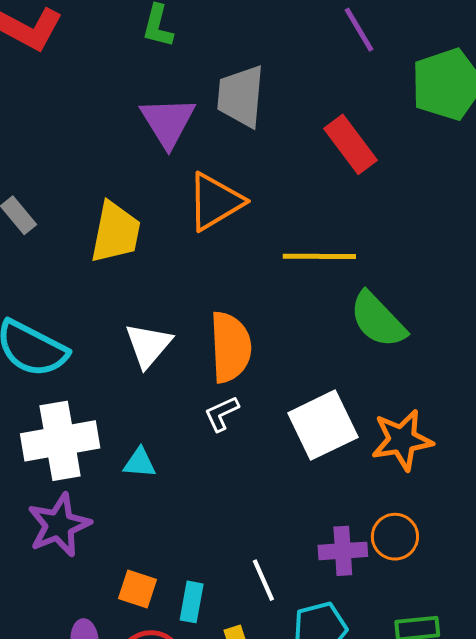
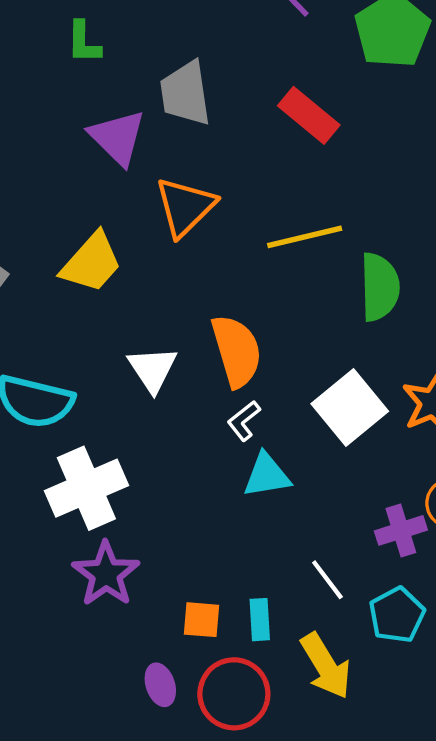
yellow trapezoid: (116, 232) -> (91, 263), turned 44
green semicircle: (378, 320) -> (380, 287), turned -124
cyan triangle: (140, 463) -> (267, 475), moved, size x1.4

